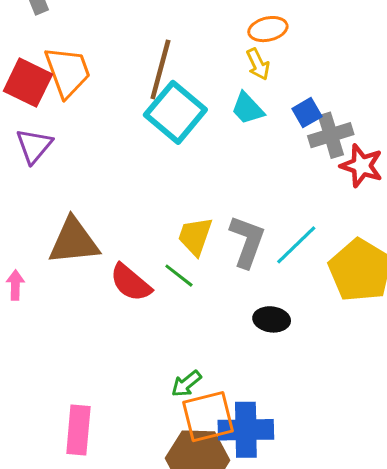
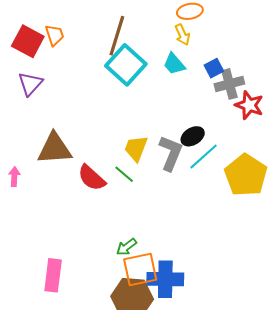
orange trapezoid: (68, 72) -> (55, 35), size x0.6
black ellipse: (272, 319) -> (193, 136), moved, turned -40

